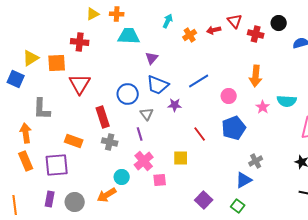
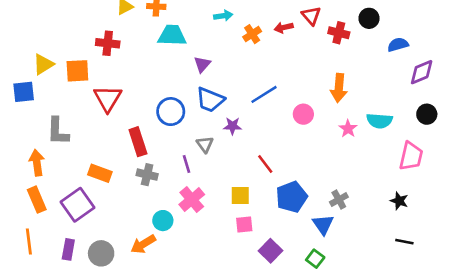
cyan arrow: (168, 21) -> (223, 16), turned 56
blue square: (16, 79) -> (24, 92), turned -30
gray triangle: (147, 114) -> (205, 144), moved
blue pentagon: (234, 128) -> (292, 197), moved
purple square: (57, 165) -> (77, 205), turned -30
pink square: (160, 180) -> (244, 224), moved
blue triangle: (244, 180) -> (323, 224), turned -36
orange line: (15, 205) -> (29, 242), moved

